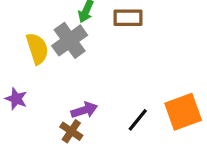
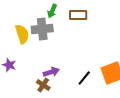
gray cross: (70, 40) -> (42, 29), turned 30

